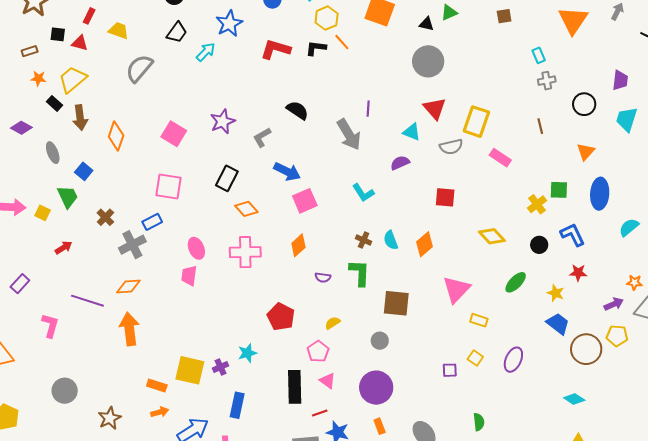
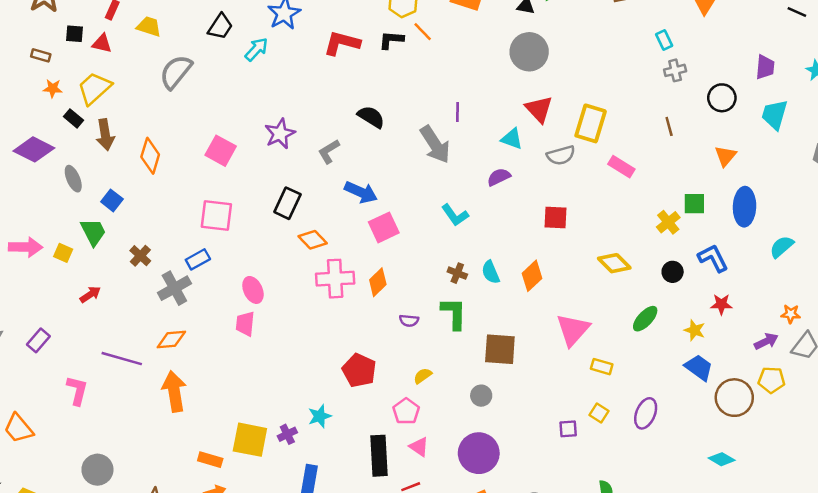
brown rectangle: (30, 51) -> (41, 55), turned 35
purple diamond: (21, 128) -> (34, 149), size x1.5
pink cross: (245, 252) -> (335, 279), moved

